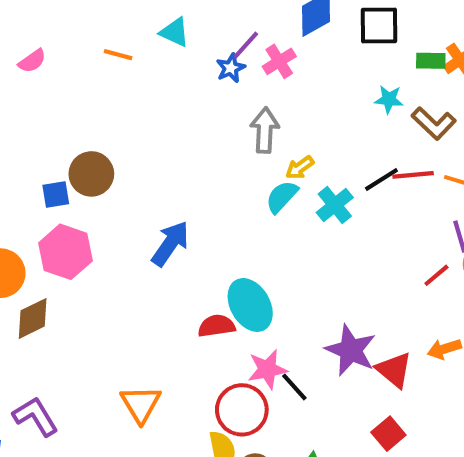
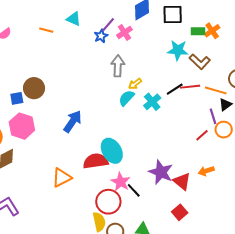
cyan star: (389, 99) -> (178, 50), size x1.5
red semicircle: (217, 326) -> (96, 161), size x1.4
pink star: (267, 369) -> (121, 182), turned -30
orange triangle: (141, 404) -> (62, 178), moved, turned 35

